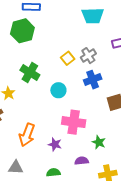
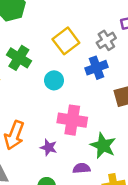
gray cross: (88, 56) -> (106, 40), moved
yellow square: (68, 58) -> (66, 41), size x1.5
green star: (99, 142) -> (103, 146), size x1.5

